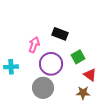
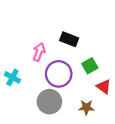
cyan cross: (11, 67) -> (12, 77), turned 32
brown star: (83, 93) -> (86, 107), moved

